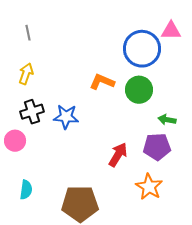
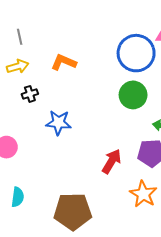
yellow arrow: (26, 74) -> (18, 66), moved, turned 55
orange L-shape: (102, 82) -> (64, 62), moved
black cross: (32, 112) -> (30, 94), moved, size x0.7

